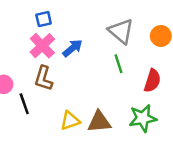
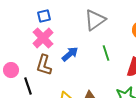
gray triangle: (121, 31) -> (95, 20), moved, turned 45
blue arrow: (73, 48) -> (70, 54), moved

